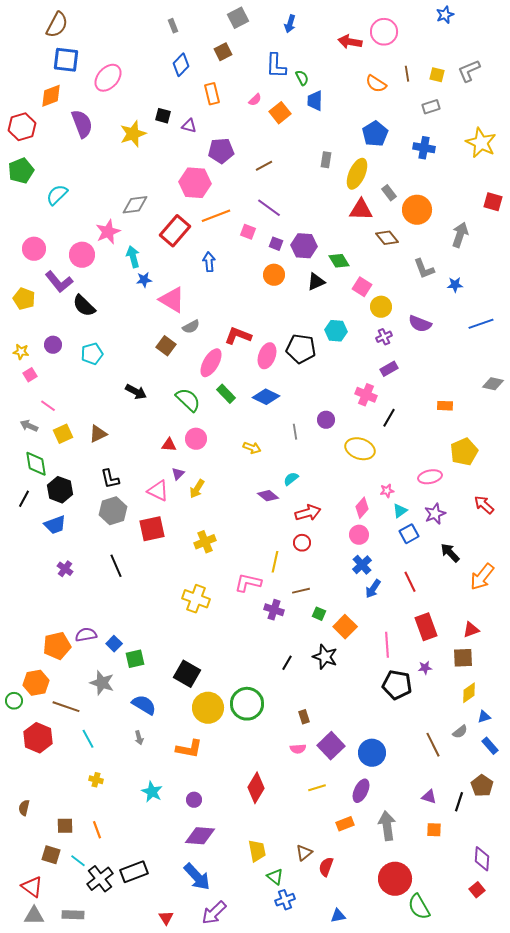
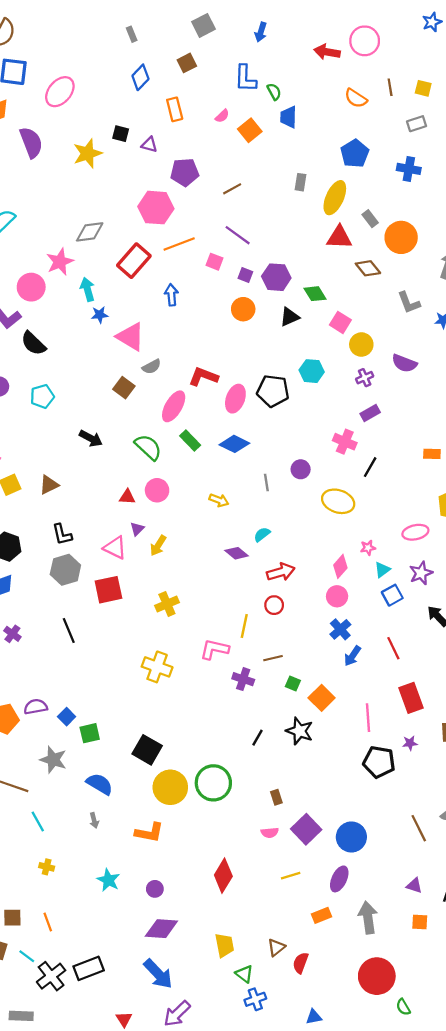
green semicircle: (419, 907) -> (403, 1007), size x0.6

